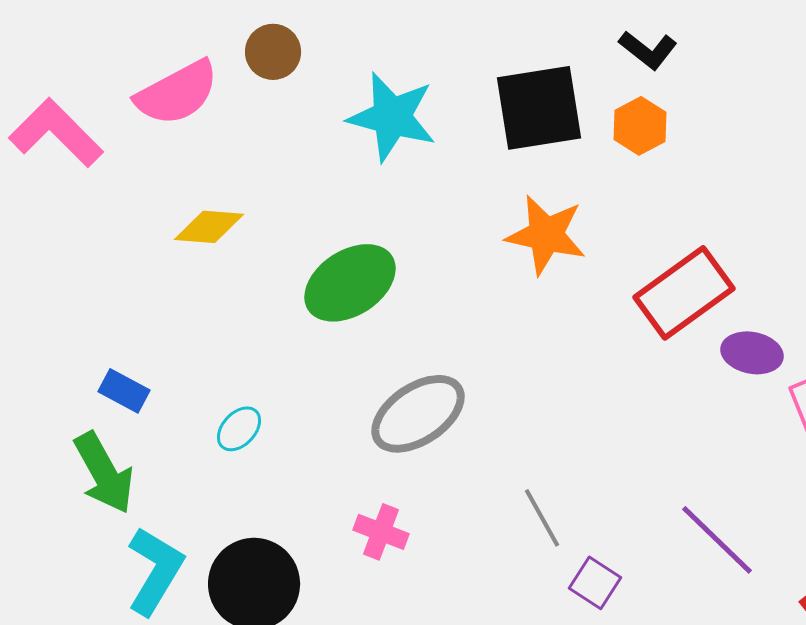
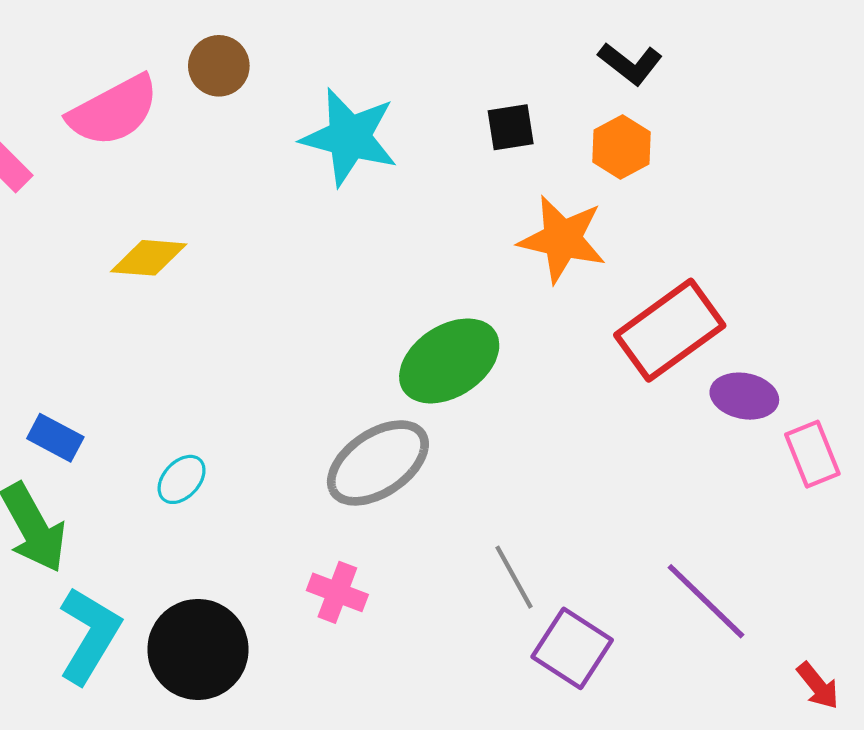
black square: (539, 108) -> (511, 127), size x0.5
orange star: (546, 235) -> (562, 239), moved
green ellipse: (350, 283) -> (449, 361), moved
purple square: (595, 583) -> (572, 648), size x1.4

